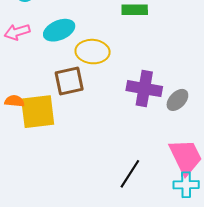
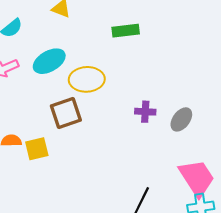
purple cross: (144, 89) -> (145, 112), size x0.6
yellow square: (38, 112) -> (37, 149), size x0.6

